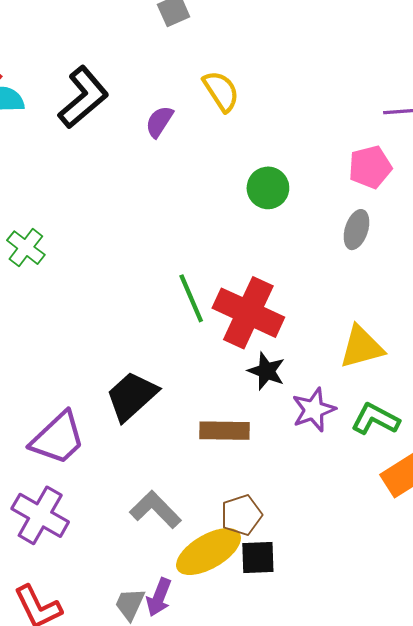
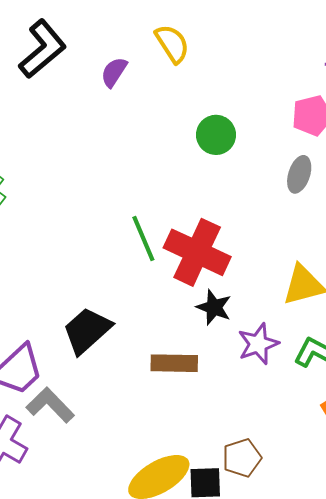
gray L-shape: (155, 510) -> (50, 405), moved
brown pentagon: (241, 515) -> (242, 458), moved

